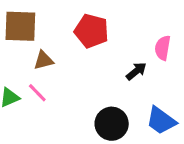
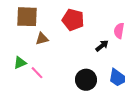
pink line: (37, 93) -> (37, 73), moved

